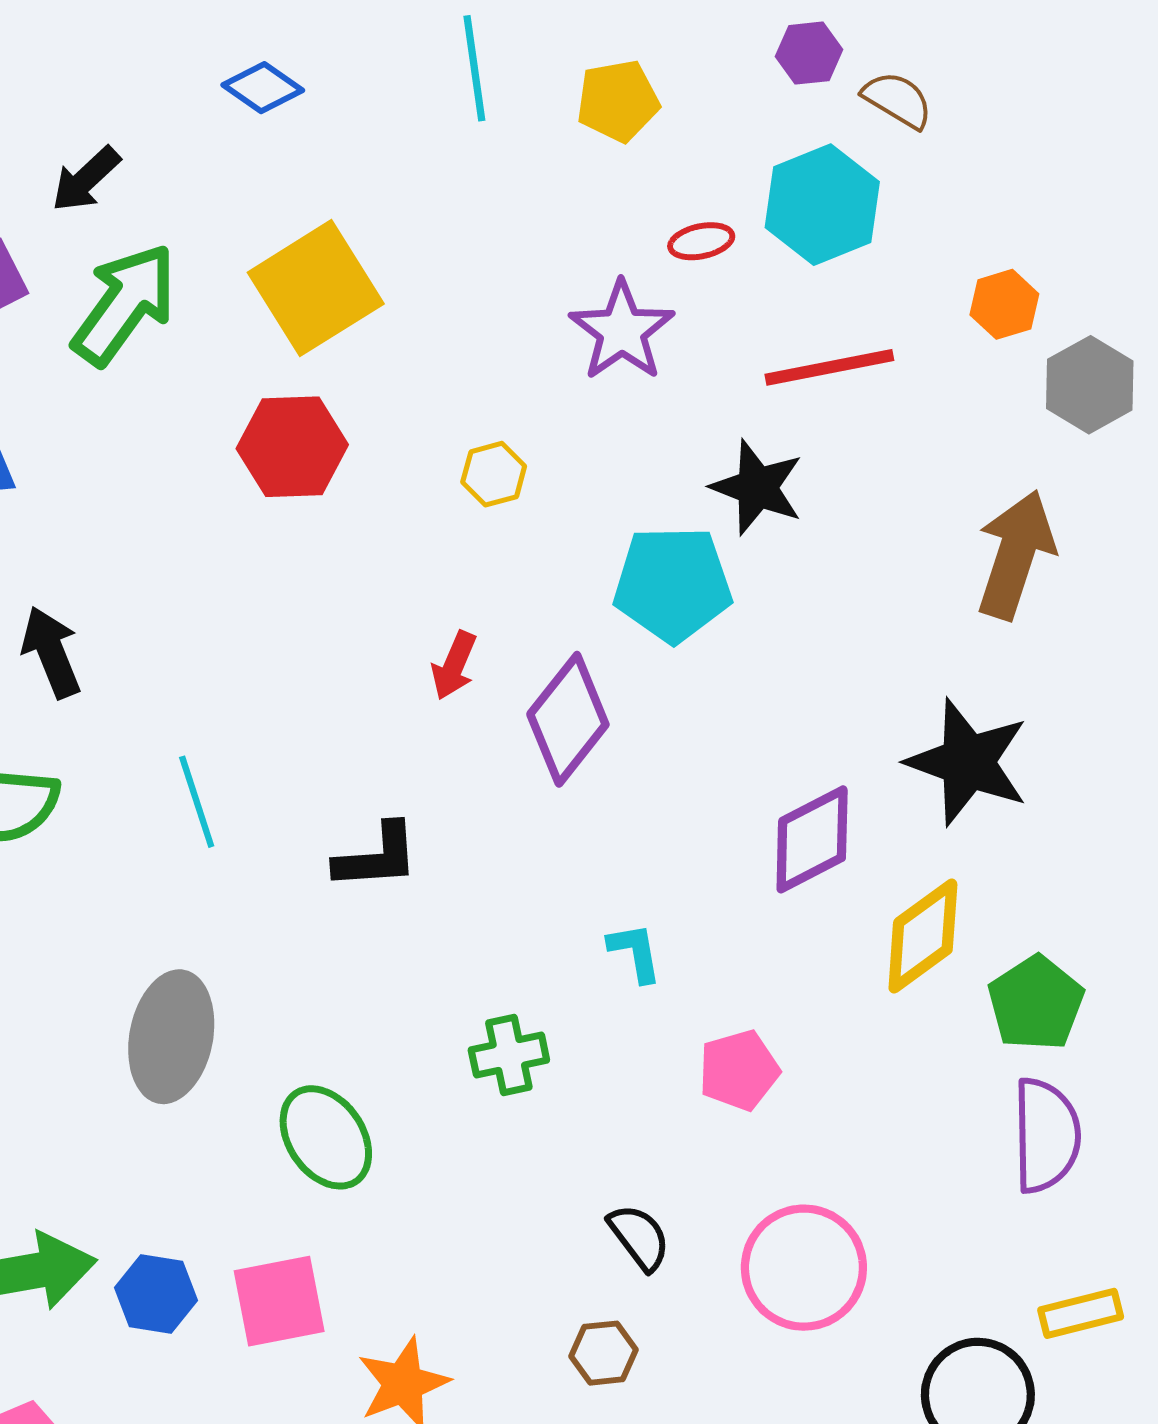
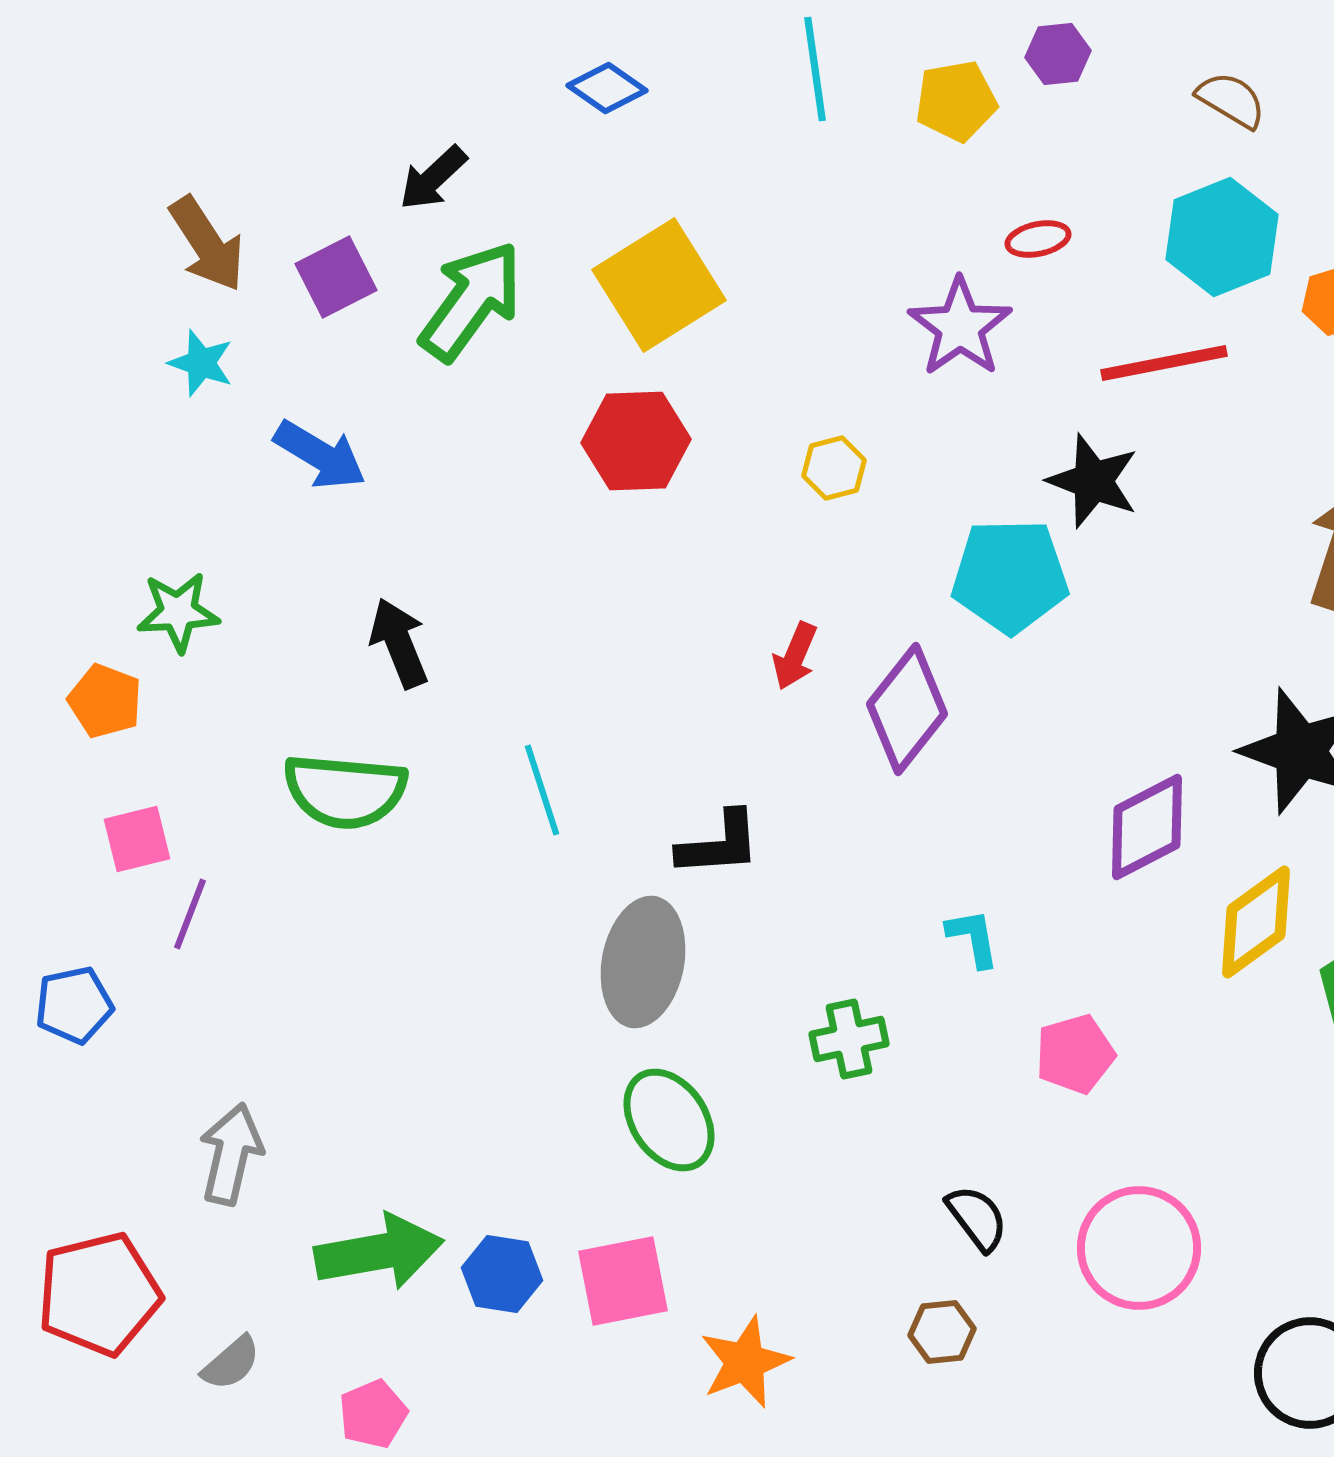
purple hexagon: (809, 53) -> (1058, 54), moved
cyan hexagon: (822, 205) -> (1222, 237), moved
gray ellipse: (171, 1037) -> (643, 962), moved

